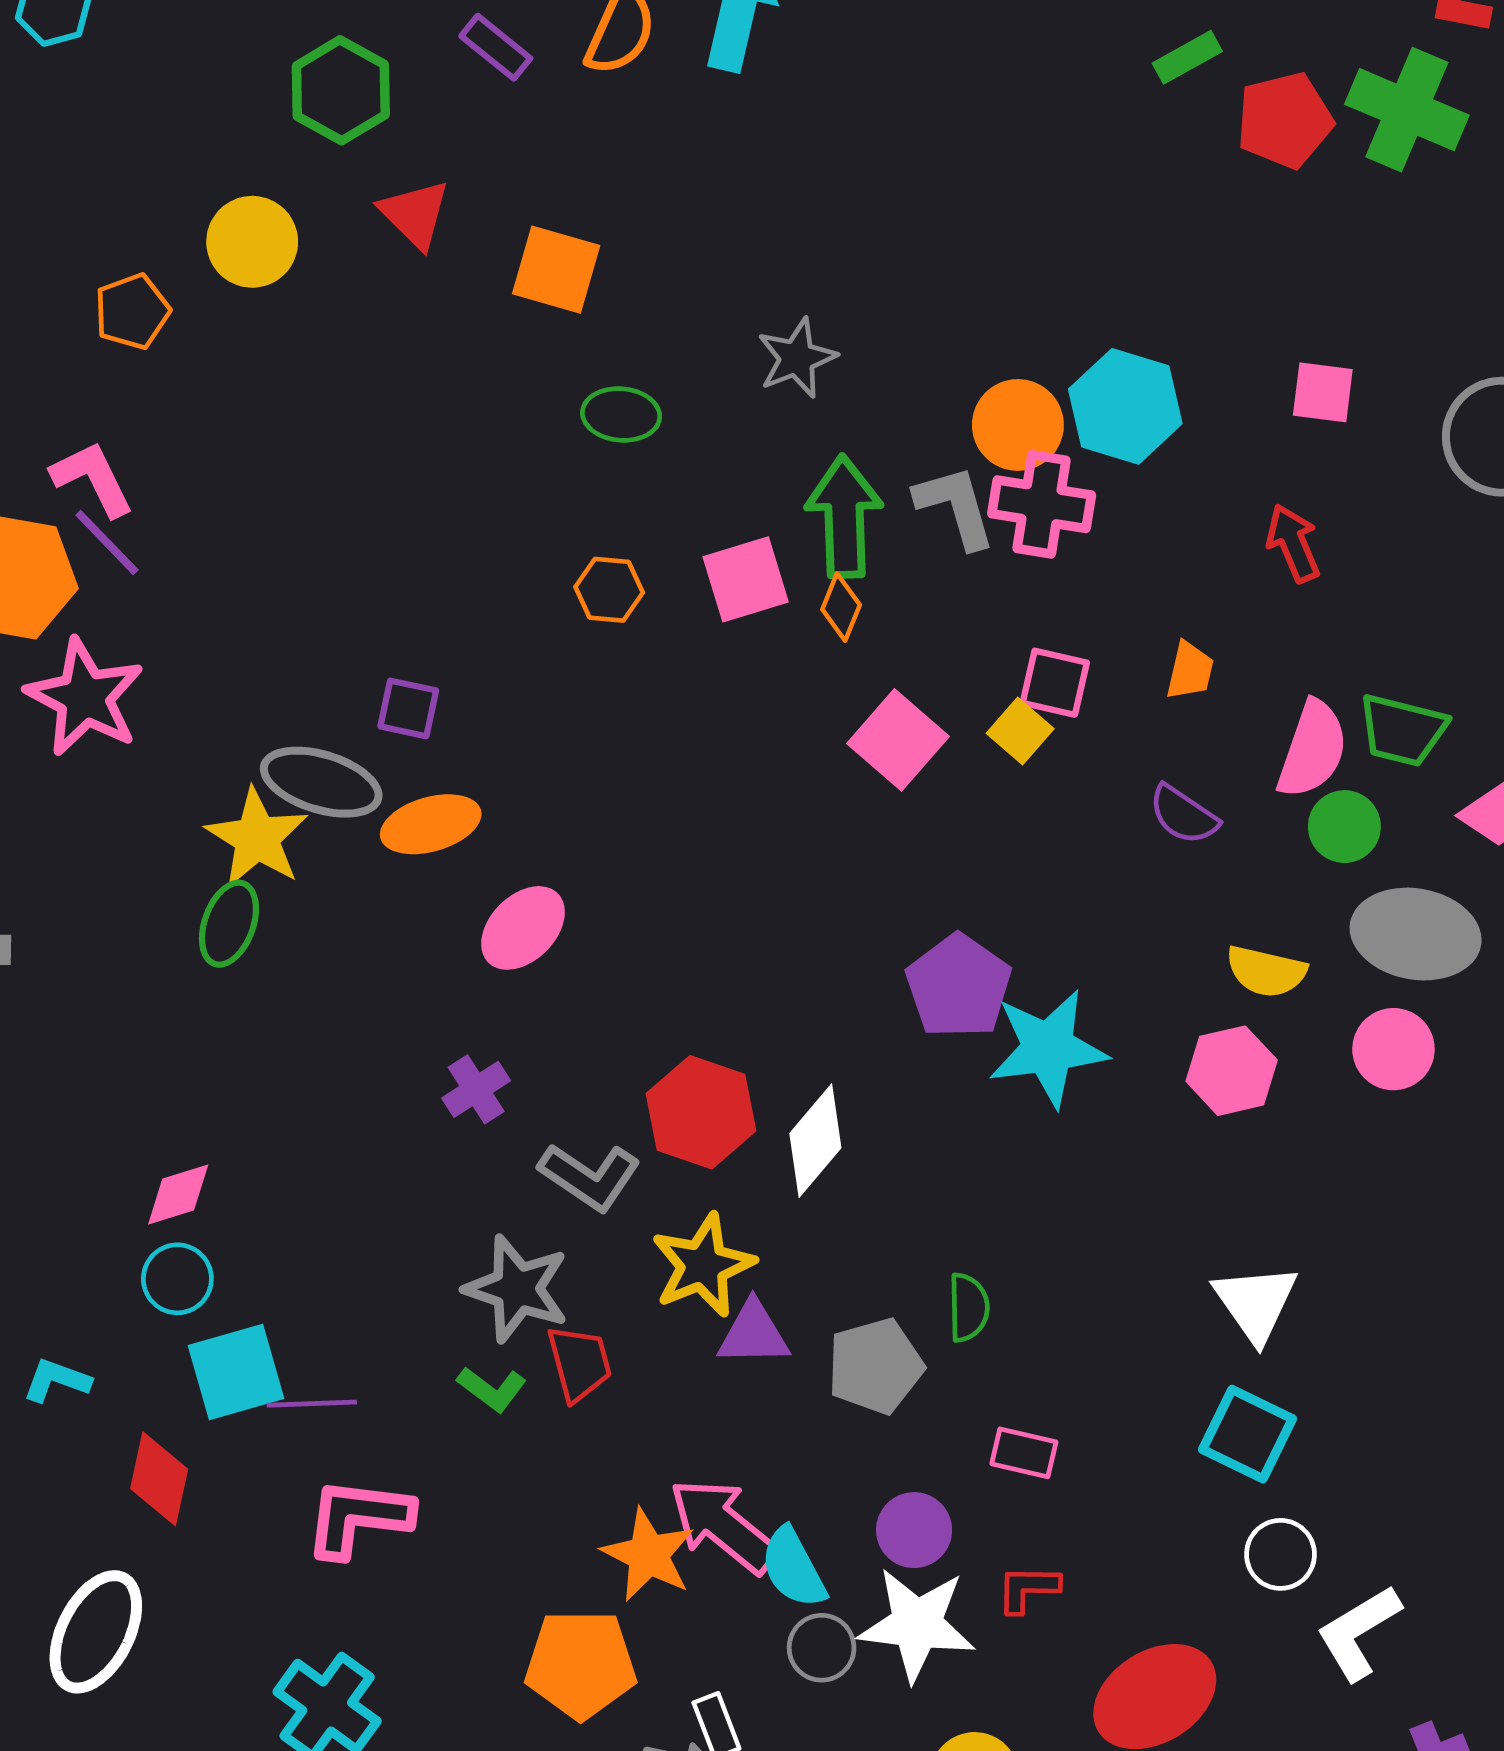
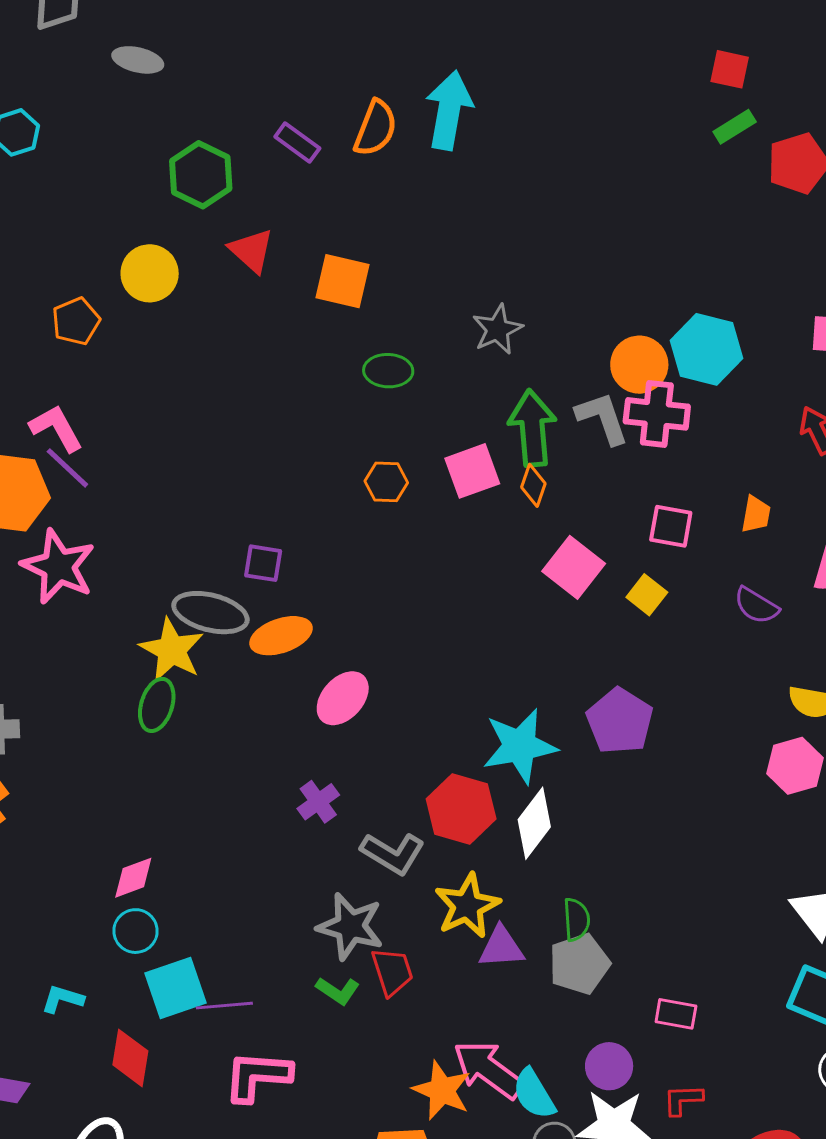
yellow square: (1020, 731) -> (647, 595), moved
cyan star: (1048, 1048) -> (520, 746), moved
green semicircle: (968, 1307) -> (576, 920), moved

